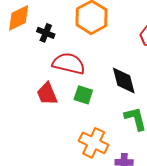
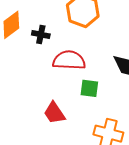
red trapezoid: (47, 94) -> (54, 113), moved

